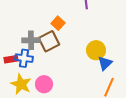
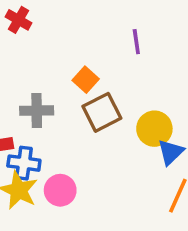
brown square: (49, 41) -> (102, 112), moved
blue cross: (24, 58) -> (24, 163), moved

